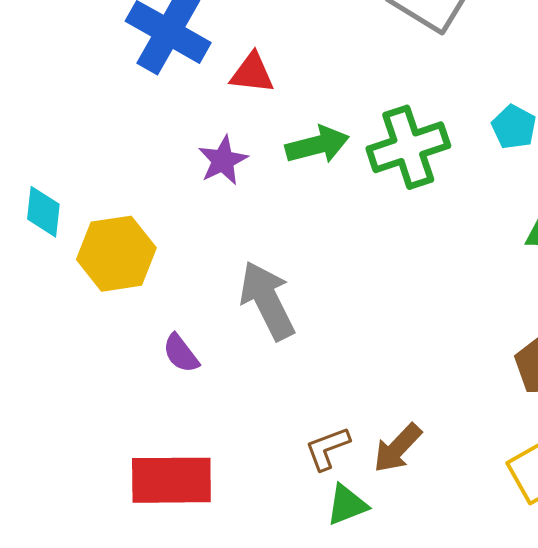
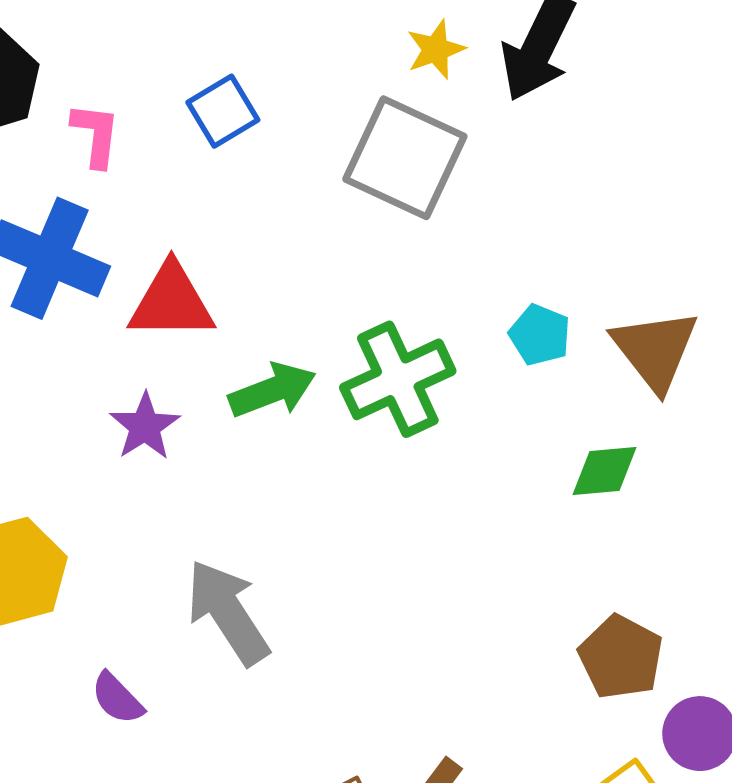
red triangle: (252, 73) -> (171, 302), size x1.4

